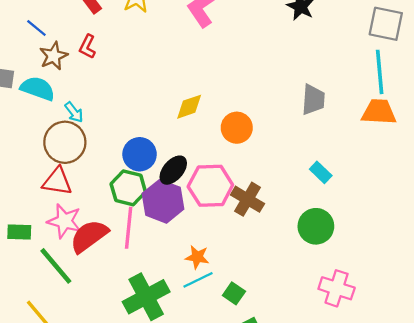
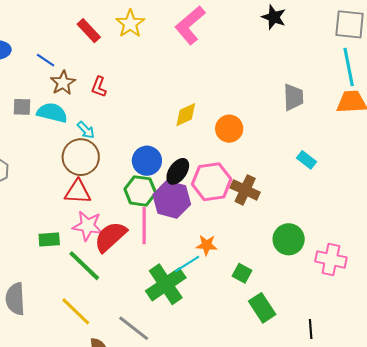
red L-shape: (87, 47) -> (99, 87), moved
green circle: (316, 226) -> (289, 239), moved
cyan line: (198, 280) -> (187, 264), moved

